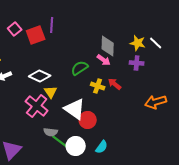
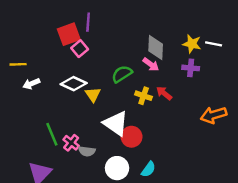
pink square: (15, 29) -> (80, 49), moved
white line: (156, 43) -> (214, 44), turned -32
yellow triangle: (51, 92) -> (93, 94), moved
pink cross: (37, 106) -> (71, 143), moved, size x0.6
green line: (61, 142) -> (52, 134), moved, turned 30

